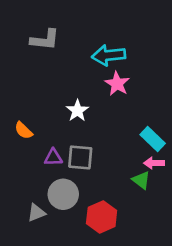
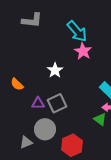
cyan arrow: (109, 55) -> (77, 31), turned -125
gray square: (80, 157) -> (57, 103), turned -30

